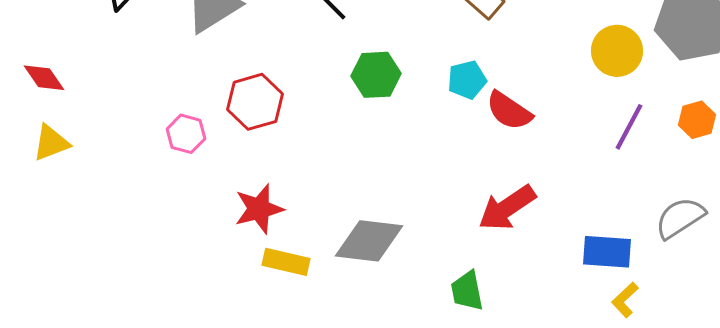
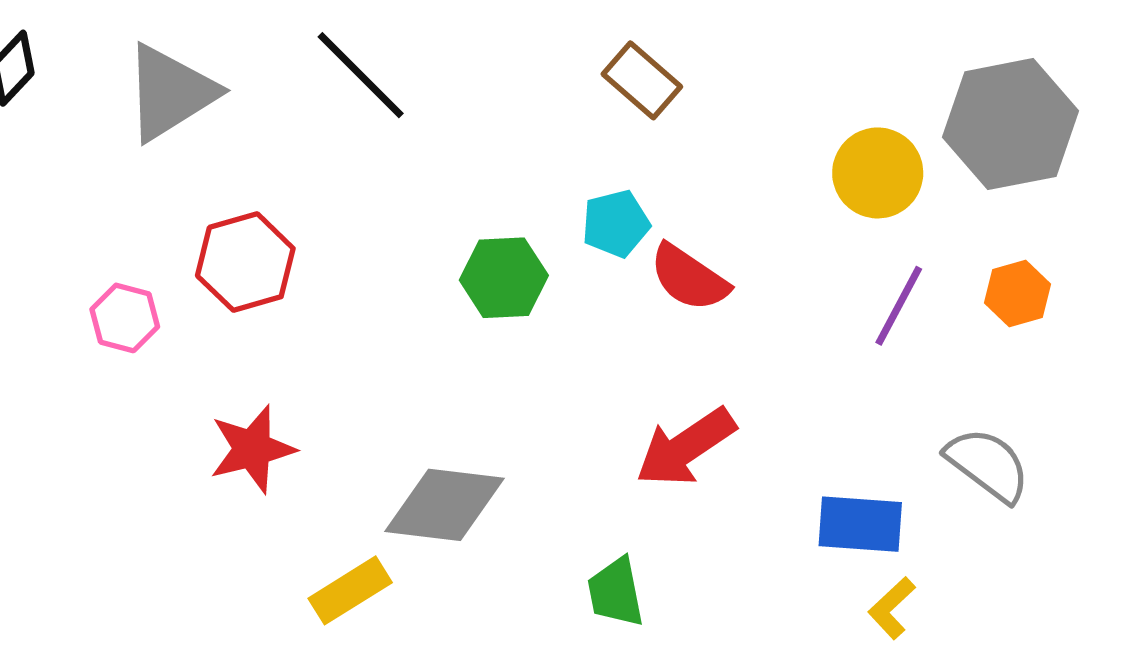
green hexagon: (376, 75) -> (504, 278), moved
gray semicircle: (680, 218) -> (988, 465), turned 70
yellow rectangle: (286, 262) -> (350, 590), moved, turned -45

